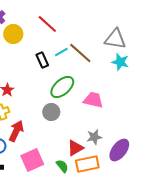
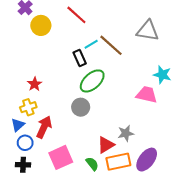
black rectangle: (42, 60) -> (80, 58), moved
cyan star: (120, 62) -> (162, 75), moved
pink trapezoid: (93, 100) -> (147, 95), moved
purple ellipse: (119, 150) -> (147, 160), moved

